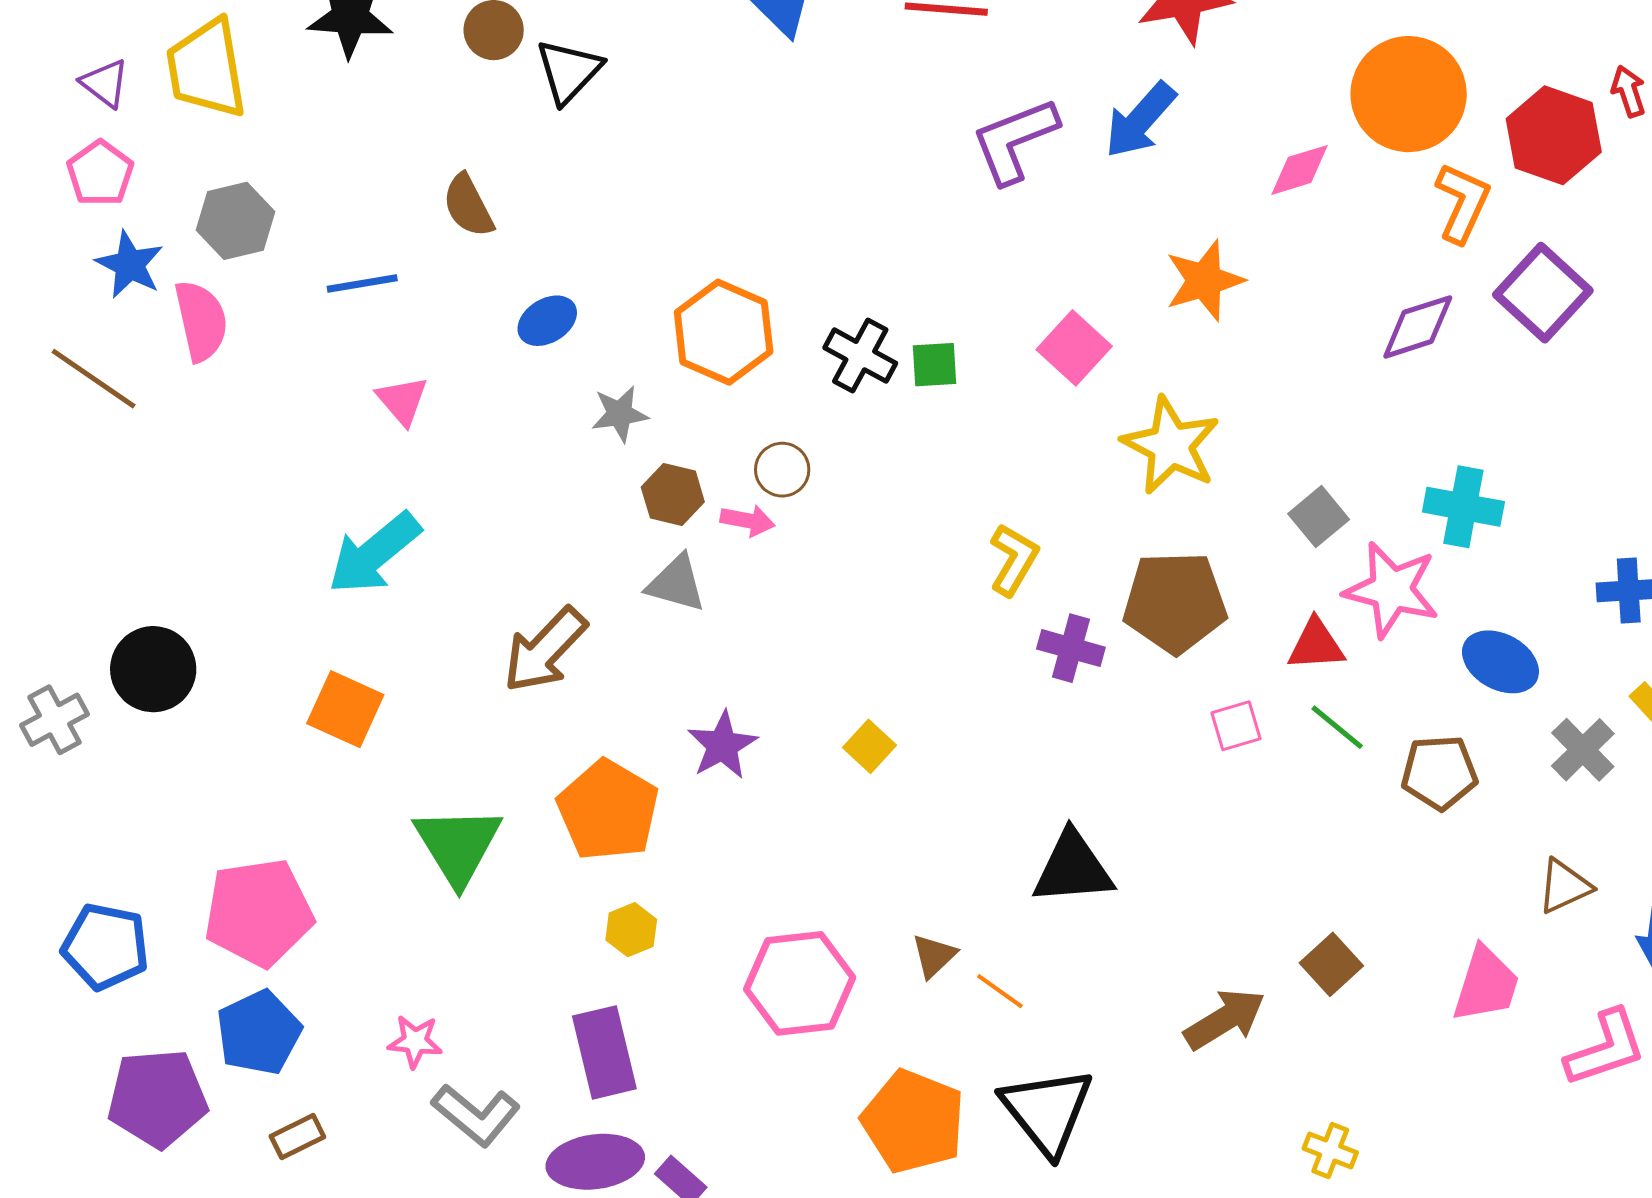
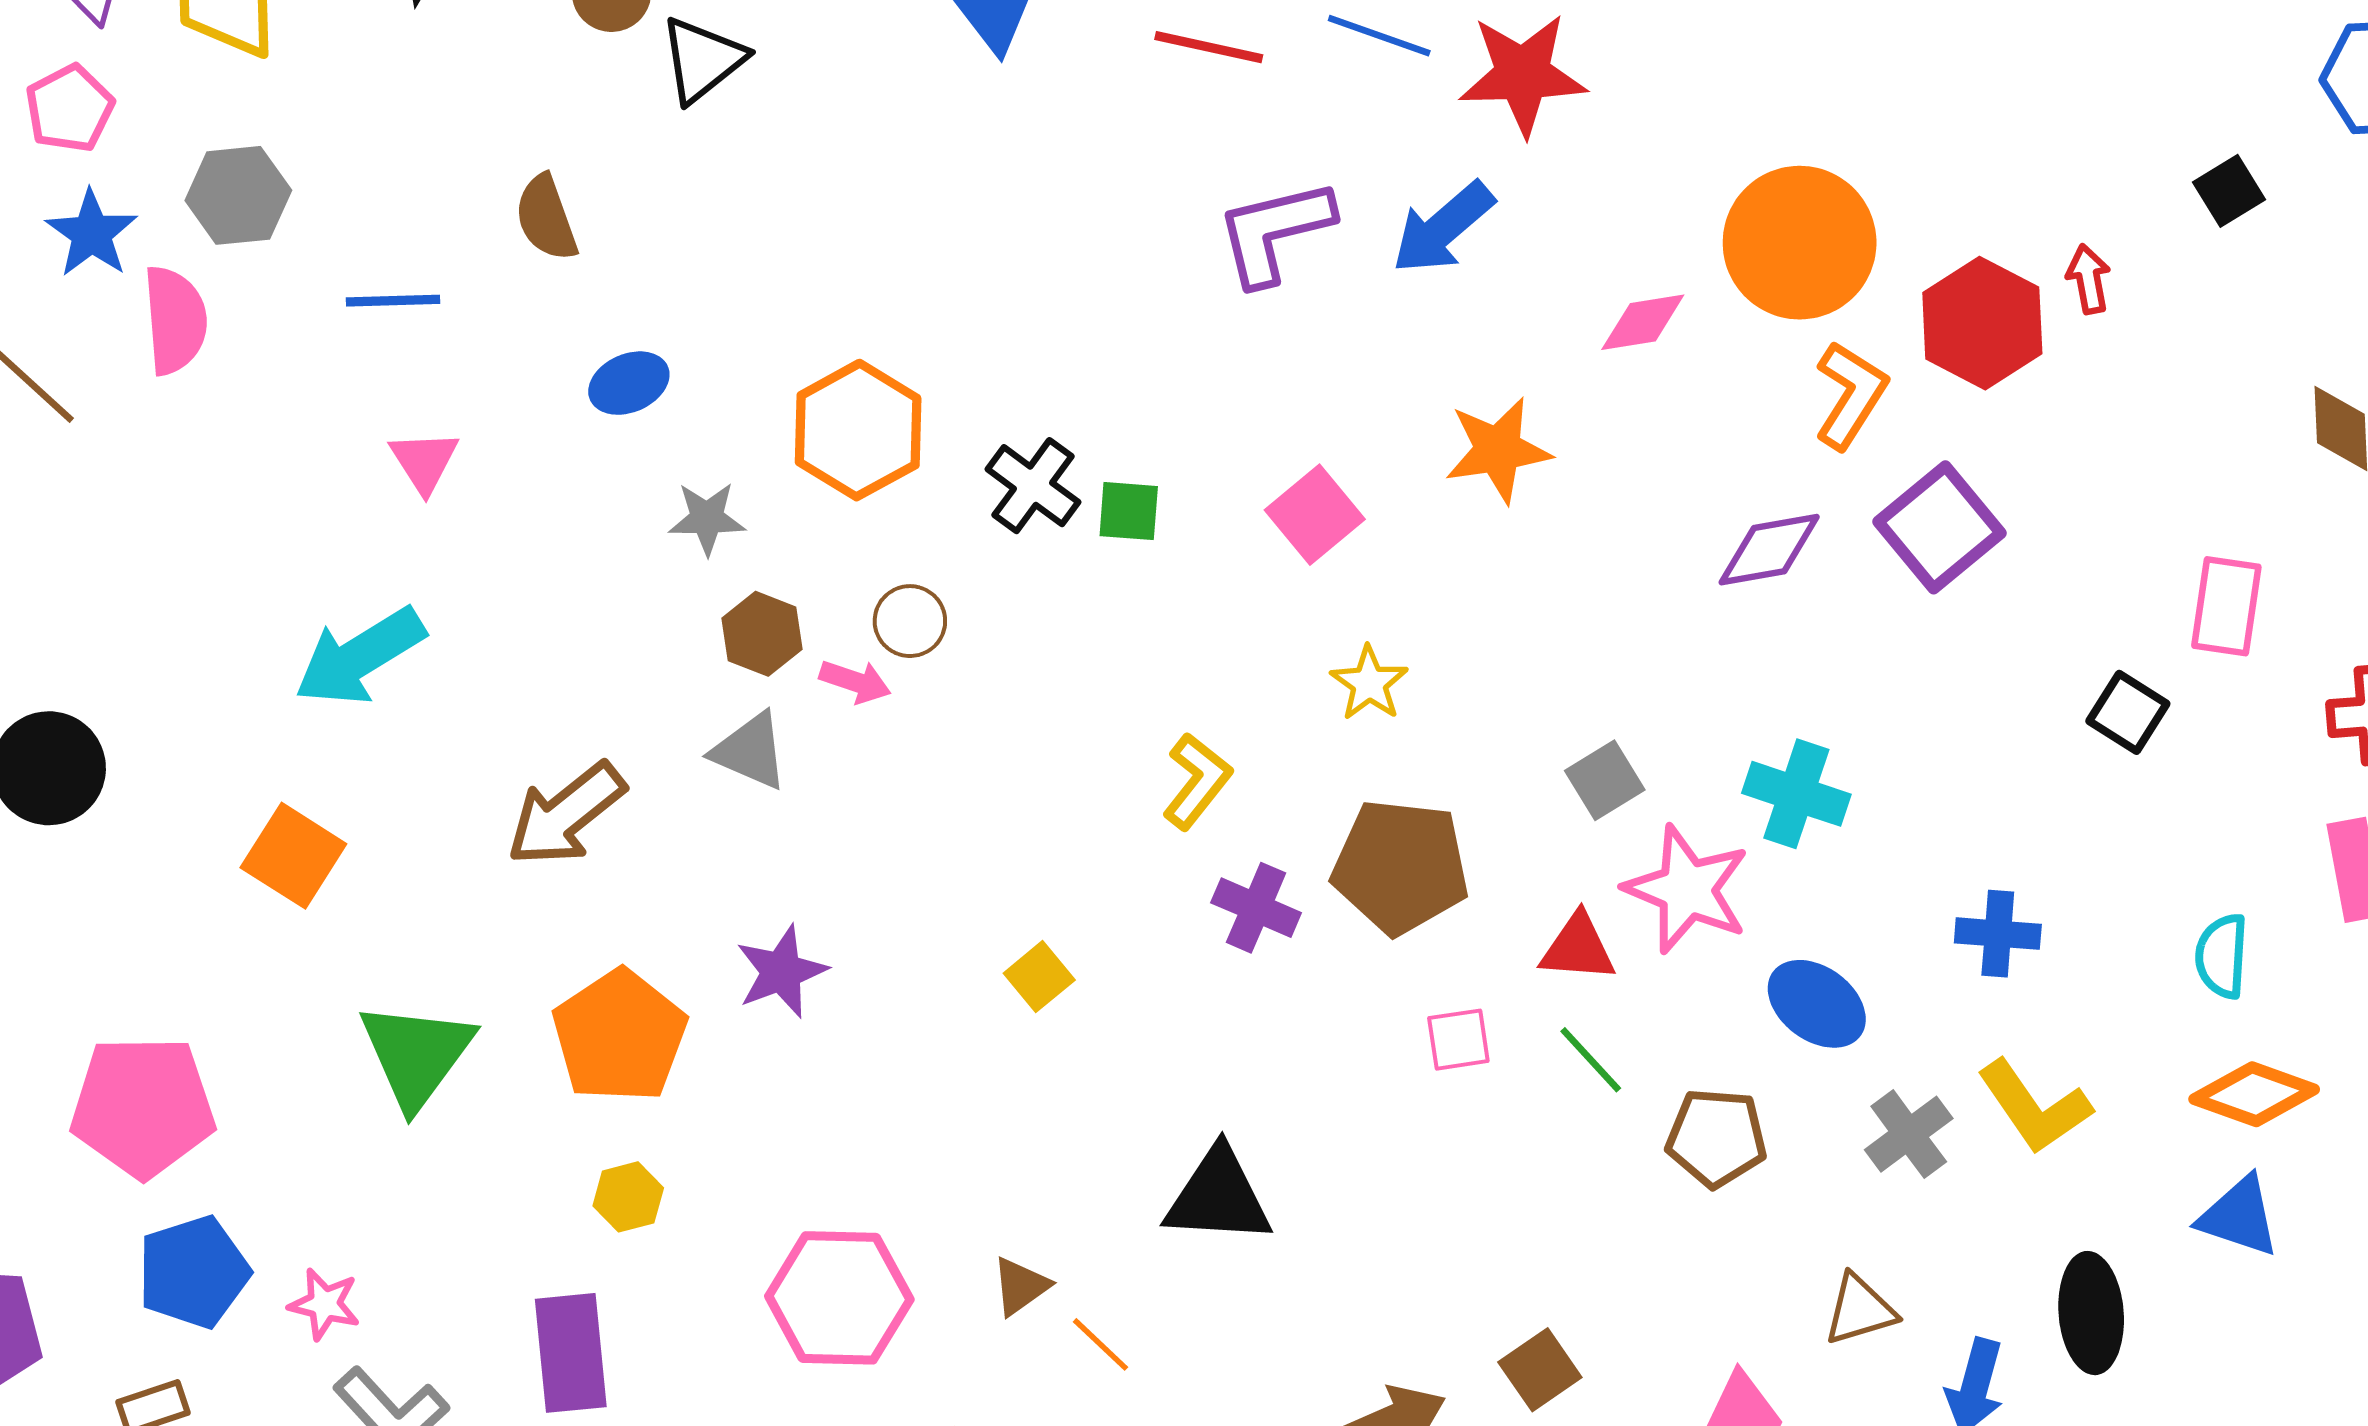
yellow star: (1171, 445) -> (1369, 683), moved, size x0.6
yellow square: (869, 746) -> (1039, 977), moved
blue pentagon: (259, 1033) -> (193, 1272), moved

